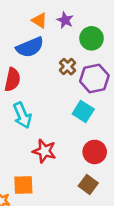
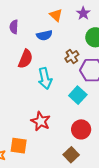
purple star: (65, 20) -> (83, 13), moved
blue semicircle: (30, 47) -> (44, 35), size x0.7
cyan arrow: (22, 115) -> (45, 78), moved

